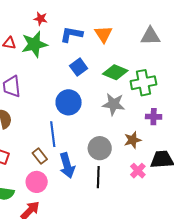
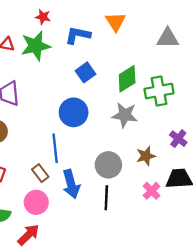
orange triangle: (103, 34) -> (116, 22), moved
green diamond: (115, 72) -> (127, 79), turned -55
purple cross: (154, 117) -> (178, 139), moved, turned 35

